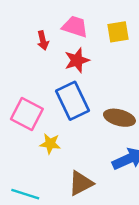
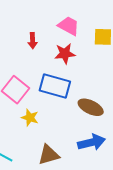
red arrow: (43, 40) -> (33, 41), moved
blue rectangle: (72, 101) -> (55, 86), turned -60

